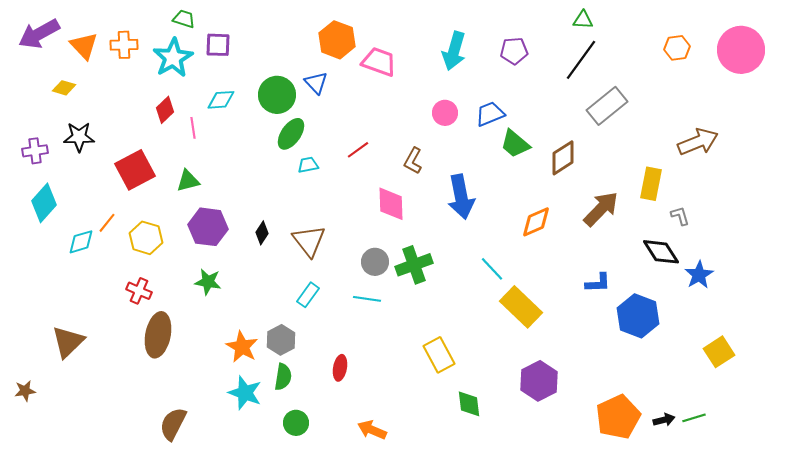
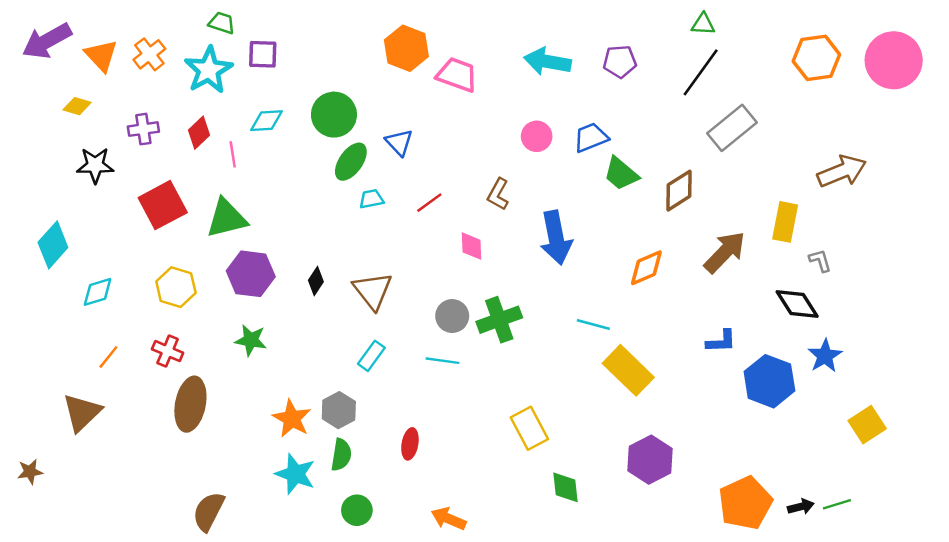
orange cross: (124, 45) -> (149, 54), turned -36
orange hexagon: (677, 48) -> (816, 58), size x1.5
cyan arrow: (454, 51) -> (547, 62), turned 84
blue triangle: (316, 83) -> (399, 142), moved
red line: (358, 150) -> (429, 203), moved
purple cross: (35, 151) -> (143, 129), moved
green triangle: (188, 181) -> (227, 218), size x1.5
pink diamond: (391, 204) -> (471, 246), size x0.7
orange line: (107, 223) -> (108, 357), moved
cyan line: (492, 269) -> (593, 324), turned -32
blue star: (699, 275) -> (825, 356), moved

